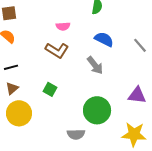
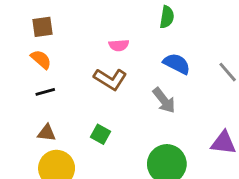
black line: (11, 67) -> (45, 92), moved
brown triangle: (12, 88) -> (47, 133), turned 48

